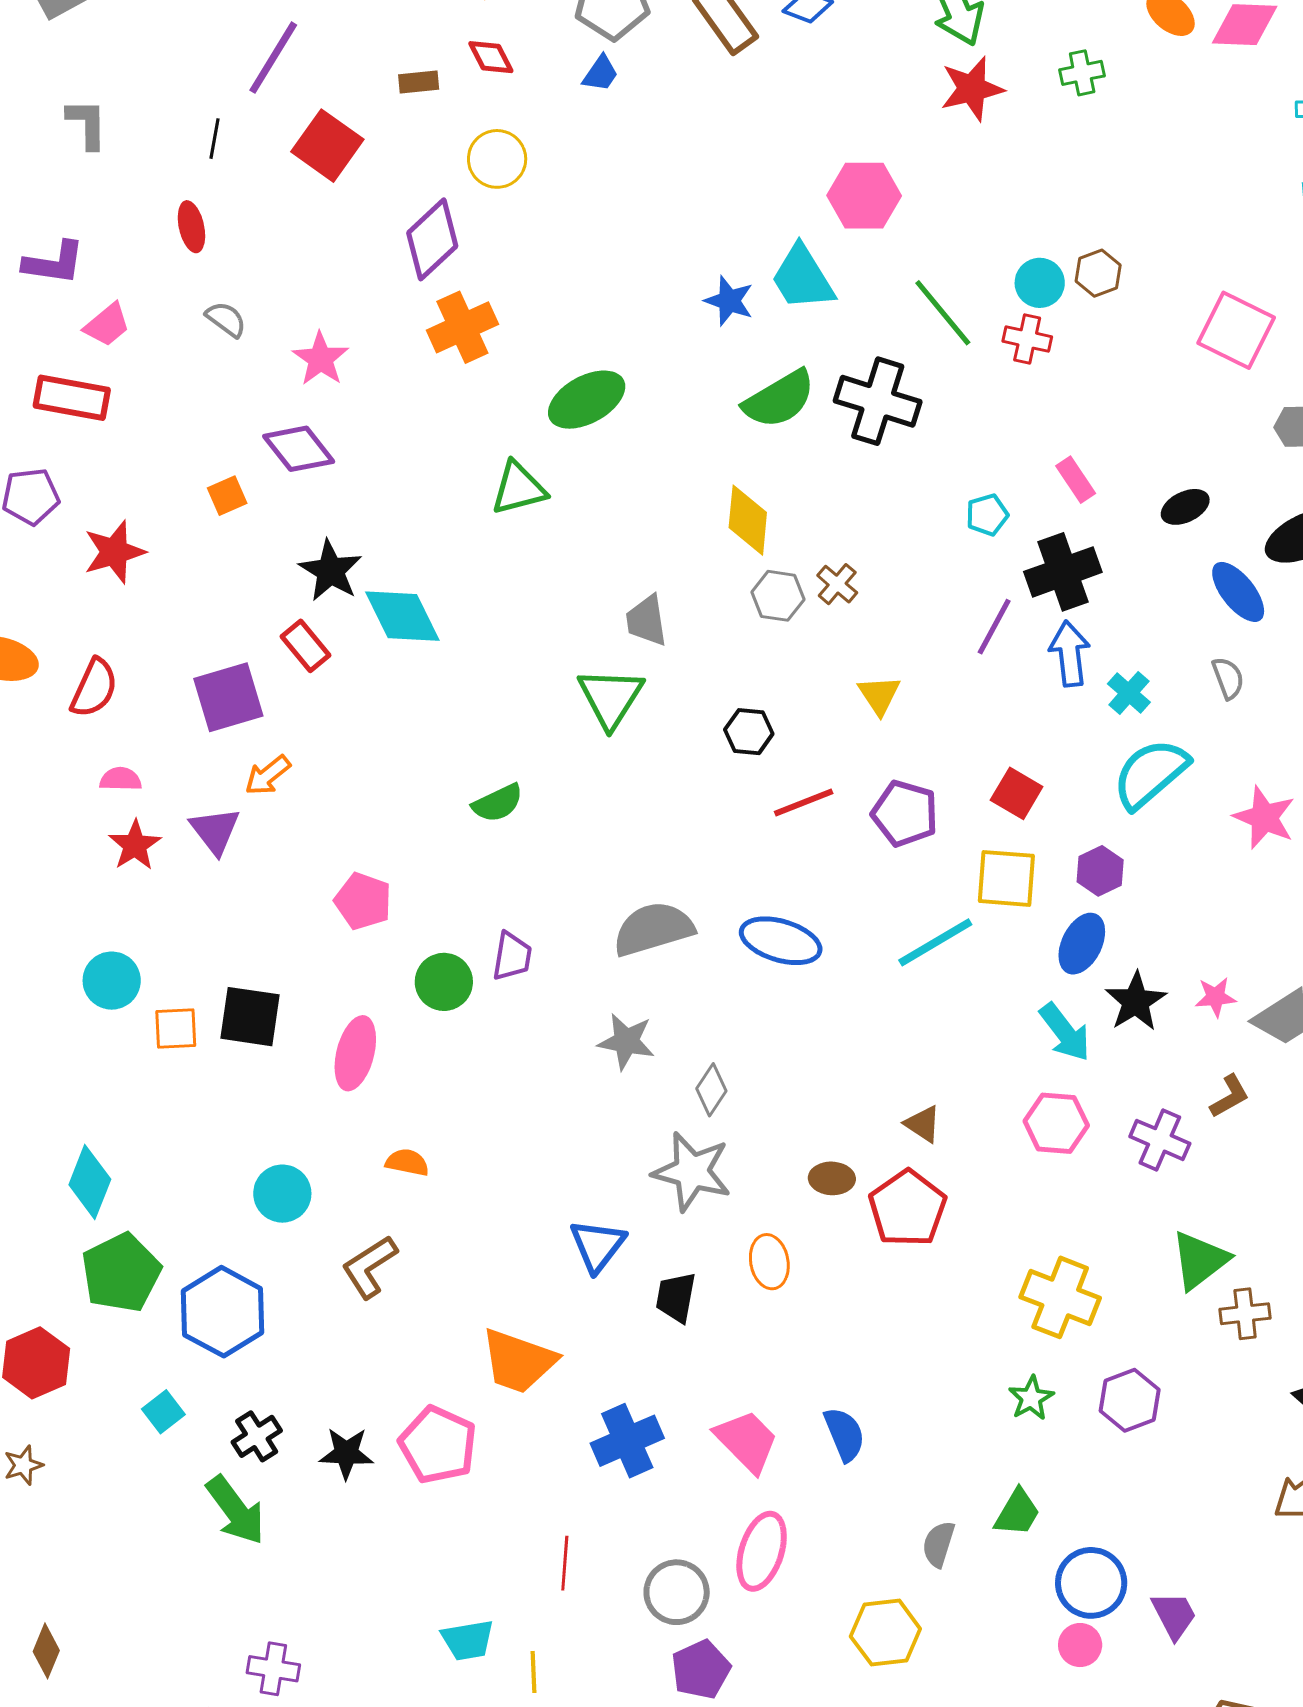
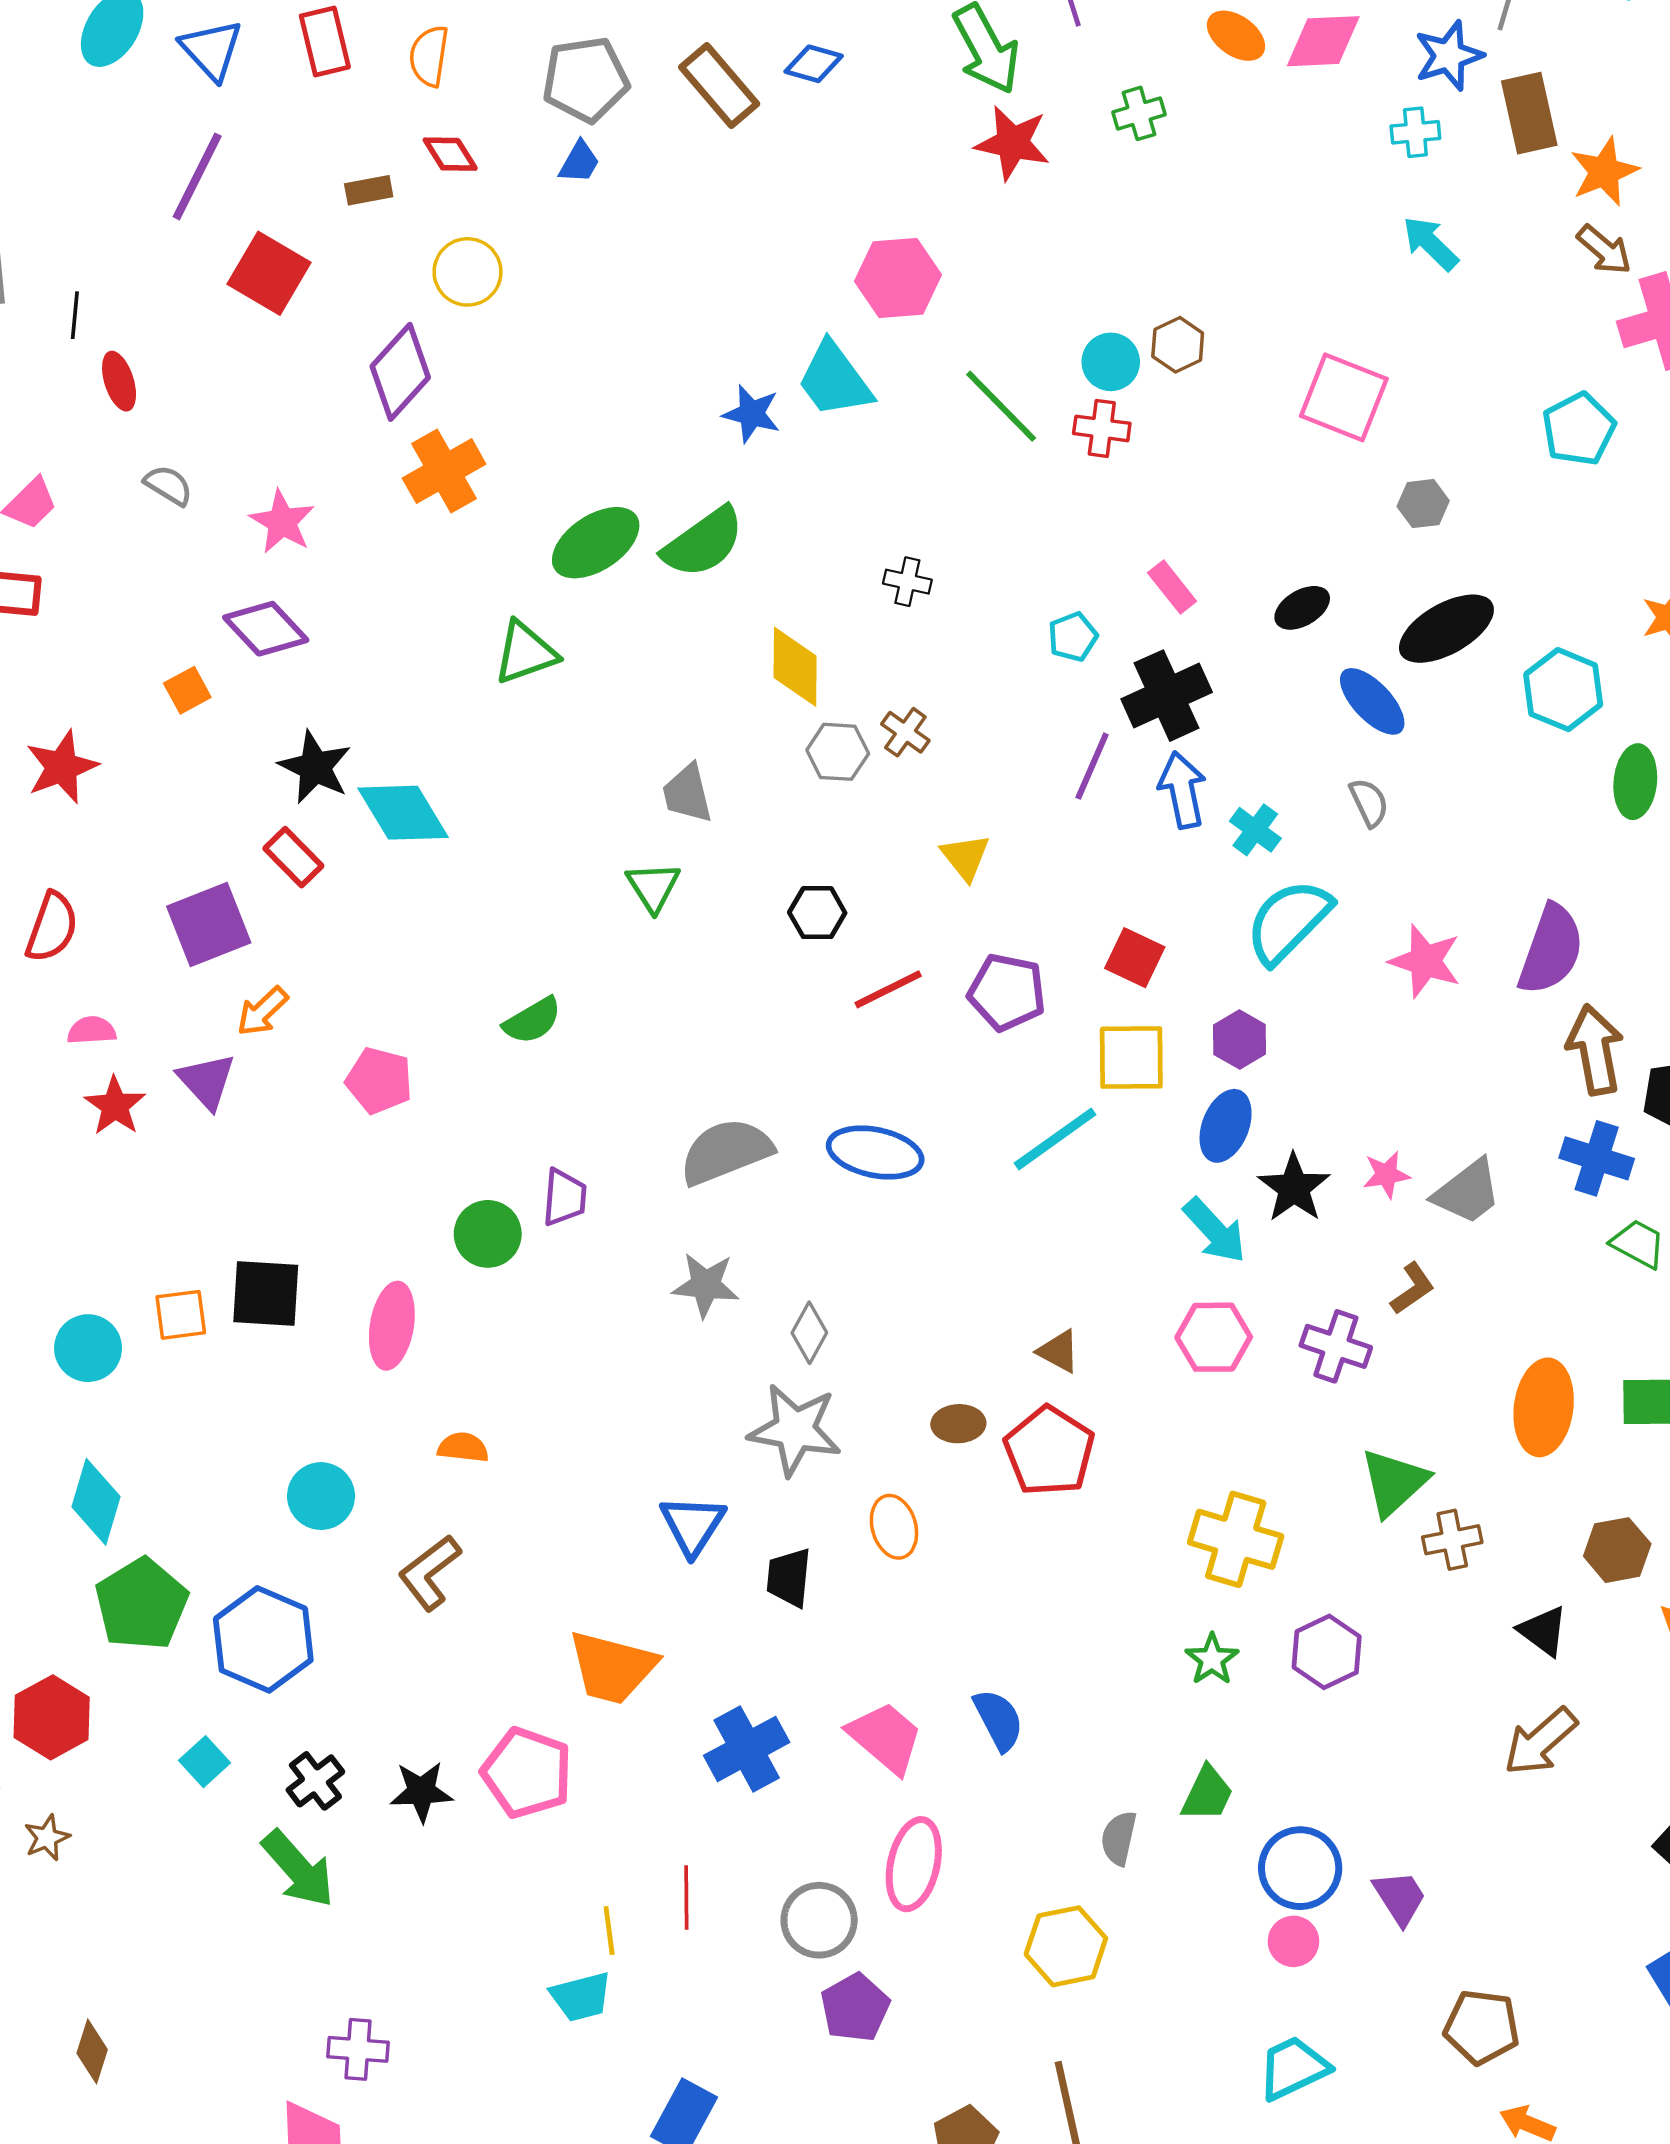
red star: (972, 89) -> (1013, 143), turned 30
black line: (214, 139) -> (75, 315), moved
green semicircle: (779, 399) -> (703, 542), moved
black cross: (878, 401) -> (907, 582), moved, size x0.5
green triangle: (611, 698) -> (653, 887), size x0.7
pink pentagon: (363, 901) -> (379, 1081), moved
cyan circle: (112, 981) -> (88, 1348), moved
yellow line: (533, 1672) -> (609, 1931), moved

